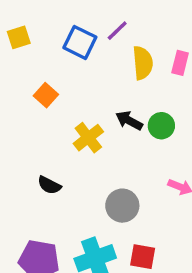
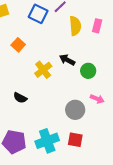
green circle: (161, 126) -> (88, 71), moved
gray circle: (122, 206) -> (75, 110), moved

